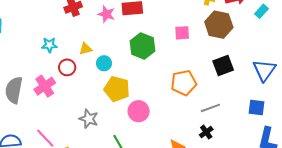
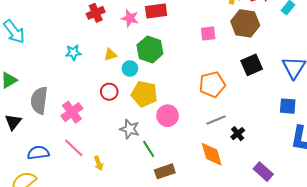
green hexagon: (142, 46) -> (150, 49), moved
red circle: (67, 67) -> (109, 92), moved
pink cross: (45, 86) -> (72, 112), moved
gray line: (210, 108) -> (216, 120), moved
gray star: (89, 119) -> (130, 129), moved

